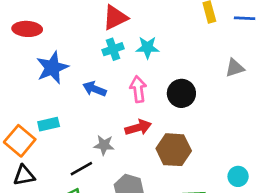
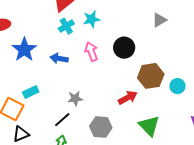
red arrow: (138, 127) -> (128, 98), moved
brown hexagon: (174, 150) -> (151, 76), moved
cyan circle: (238, 176) -> (177, 86), moved

